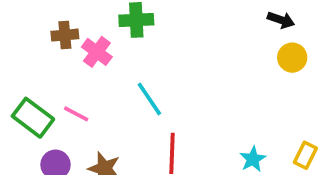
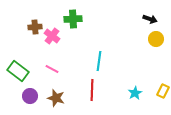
cyan line: (149, 99) -> (99, 61), moved, turned 42
pink line: (76, 114) -> (52, 69), moved

